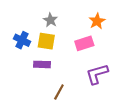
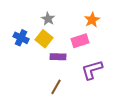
yellow square: (46, 41) -> (44, 39), turned 30
purple rectangle: (42, 64) -> (58, 57), moved

